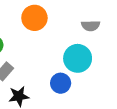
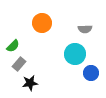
blue circle: (61, 83) -> (91, 73), moved

